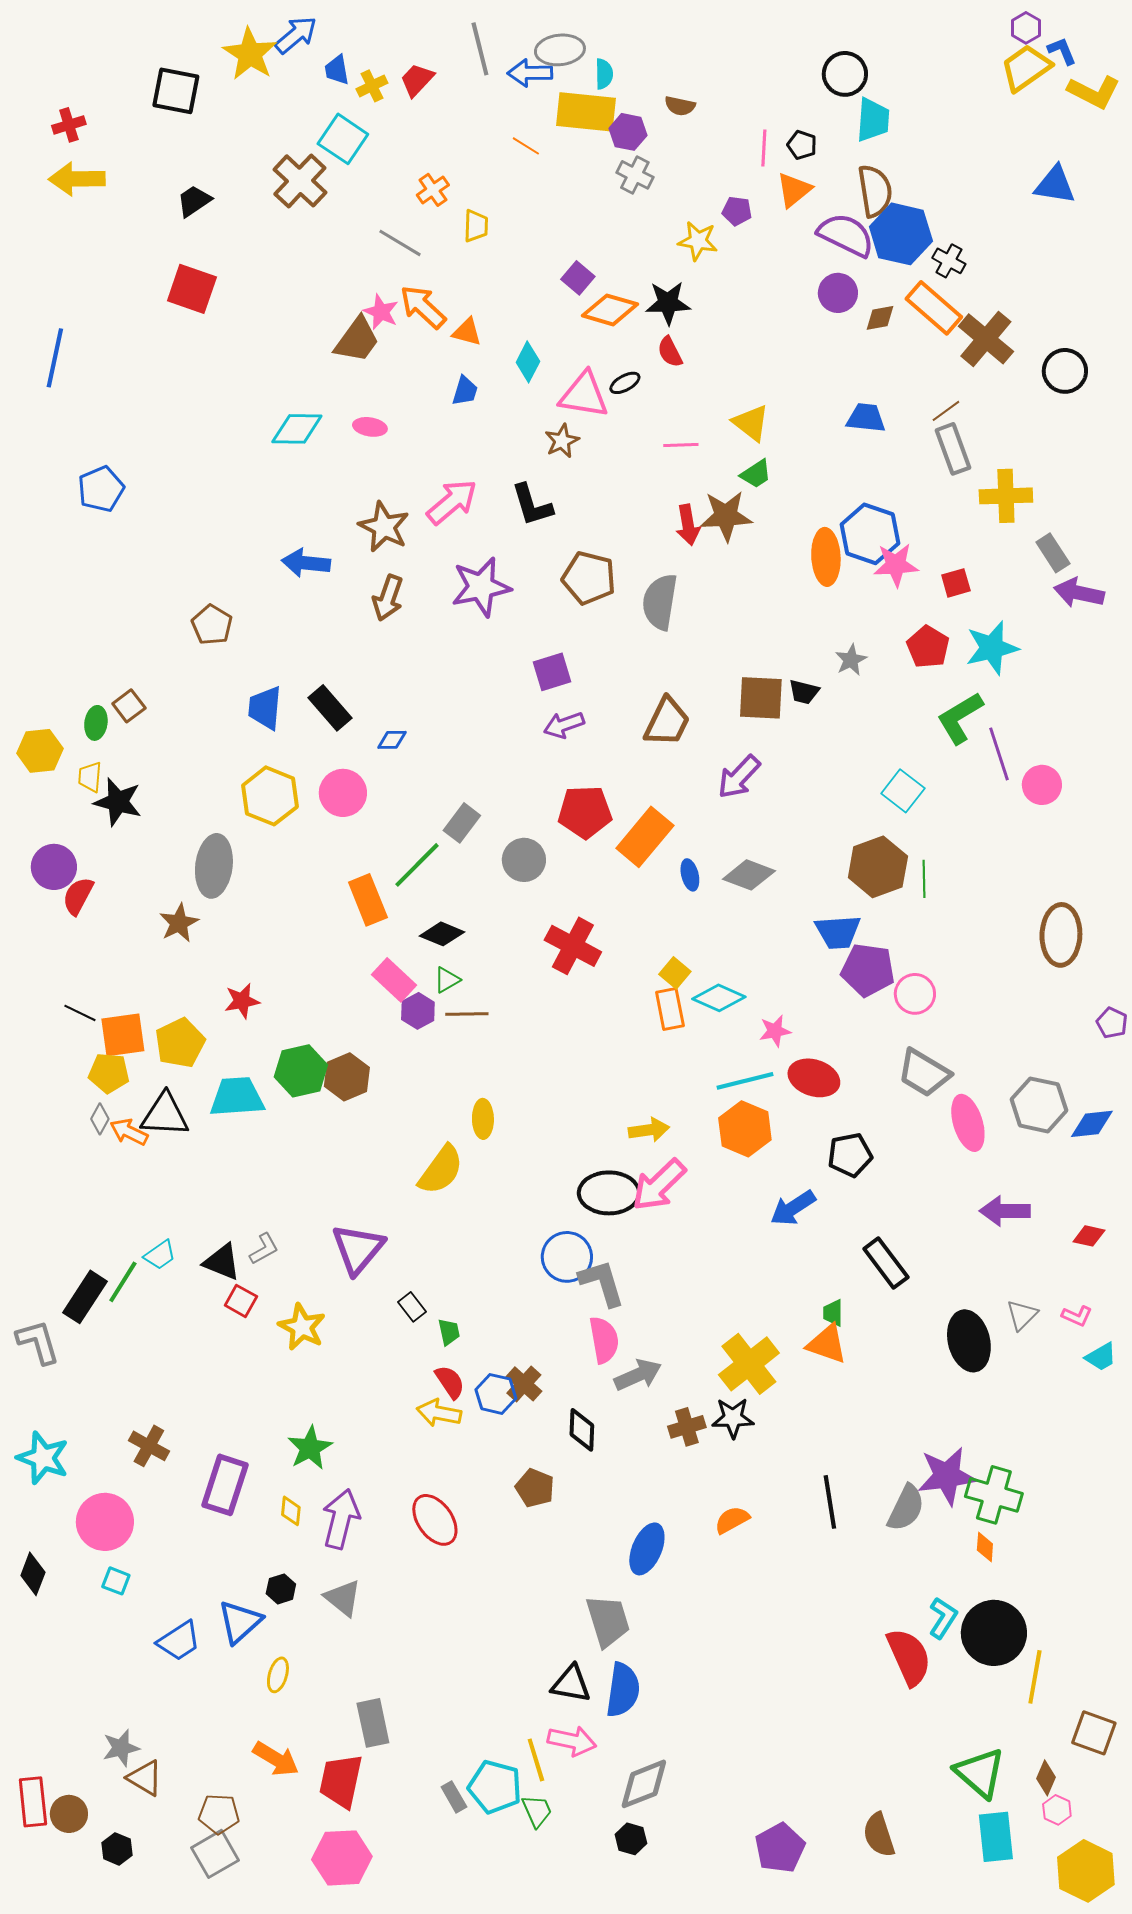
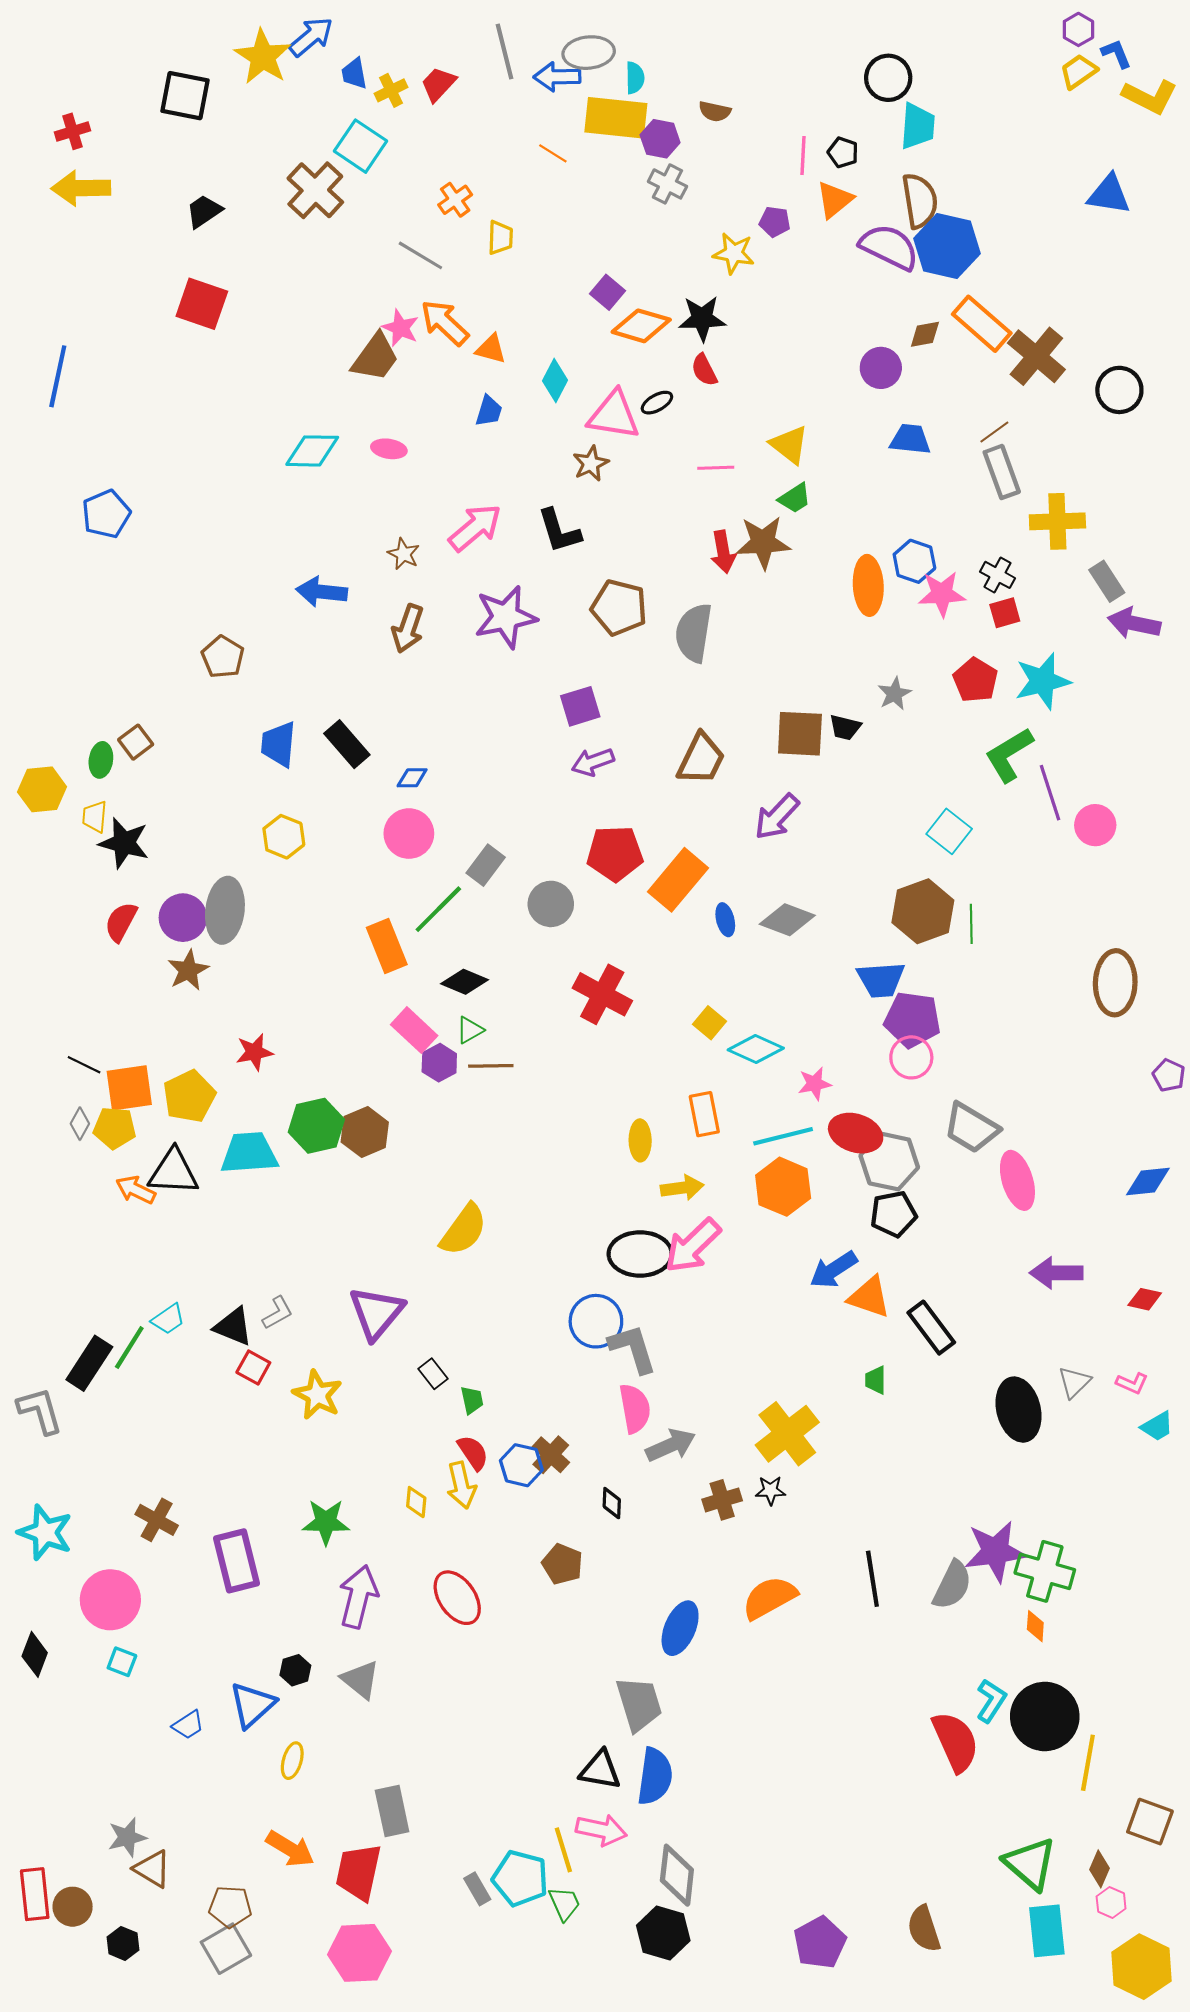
yellow trapezoid: (1026, 68) -> (1078, 71), size x0.7
black cross: (949, 261) -> (997, 575), moved
purple circle: (838, 293) -> (881, 368), moved
brown star: (384, 527) -> (404, 554), size x0.6
blue hexagon: (870, 534) -> (914, 561), size x0.7
pink circle: (343, 793) -> (409, 834), moved
yellow hexagon: (270, 796) -> (284, 837), size x0.7
purple circle: (54, 867) -> (183, 918), moved
red semicircle: (78, 896) -> (121, 922), moved
pink circle: (915, 994) -> (911, 1057), moved
orange rectangle: (670, 1009) -> (704, 1114), moved
gray hexagon: (1039, 1105) -> (889, 1161), moved
gray diamond: (100, 1119) -> (80, 1124), moved
yellow ellipse: (483, 1119) -> (640, 1140), moved
orange triangle: (827, 1344) -> (869, 1297), moved
yellow arrow: (439, 1413) -> (461, 1485), turned -114
black star: (733, 1418) -> (770, 1490), size x0.7
black diamond: (582, 1430) -> (612, 1503), size x0.7
green star: (310, 1448) -> (326, 1522), turned 30
purple rectangle: (225, 1485) -> (237, 1561), turned -32
yellow diamond: (291, 1511) -> (416, 1502), moved
orange semicircle: (732, 1520) -> (769, 1598), size x1.5
blue trapezoid: (179, 1641) -> (188, 1725), size x0.7
gray diamond: (644, 1784) -> (677, 1875), turned -62
black hexagon: (631, 1839) -> (663, 1933), size x1.6

